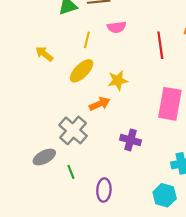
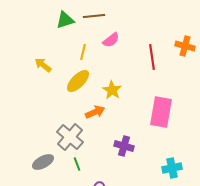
pink semicircle: (117, 27) -> (111, 40), turned -30
yellow star: (118, 80) -> (112, 90), turned -30
green line: (71, 172) -> (77, 164), moved

